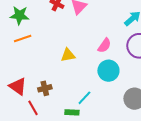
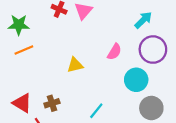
cyan circle: (108, 71) -> (136, 80), moved

